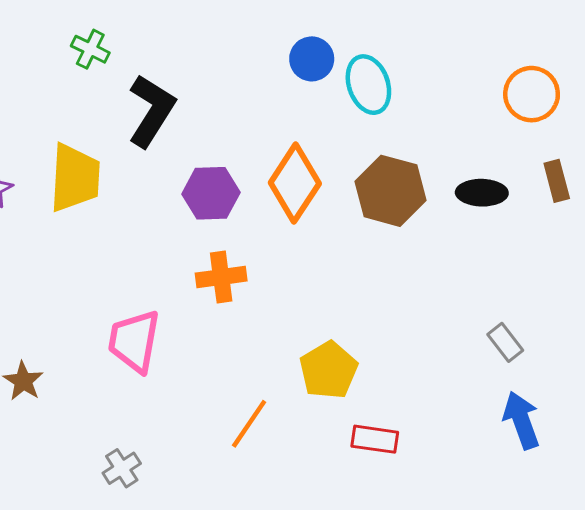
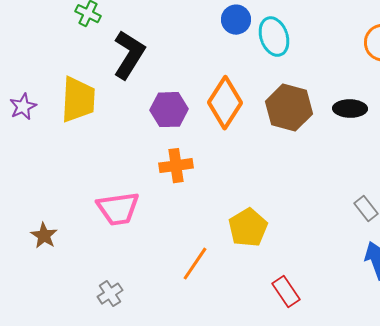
pink trapezoid: (134, 341) -> (118, 209), turned -108
red rectangle: (375, 439) -> (286, 292), moved, turned 48

